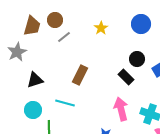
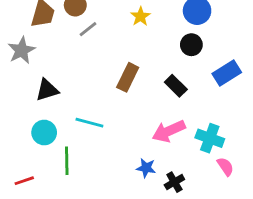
black circle: (137, 59) -> (191, 45), moved
brown rectangle: (80, 75) -> (128, 77), moved
pink arrow: (121, 109) -> (169, 131), turned -100

